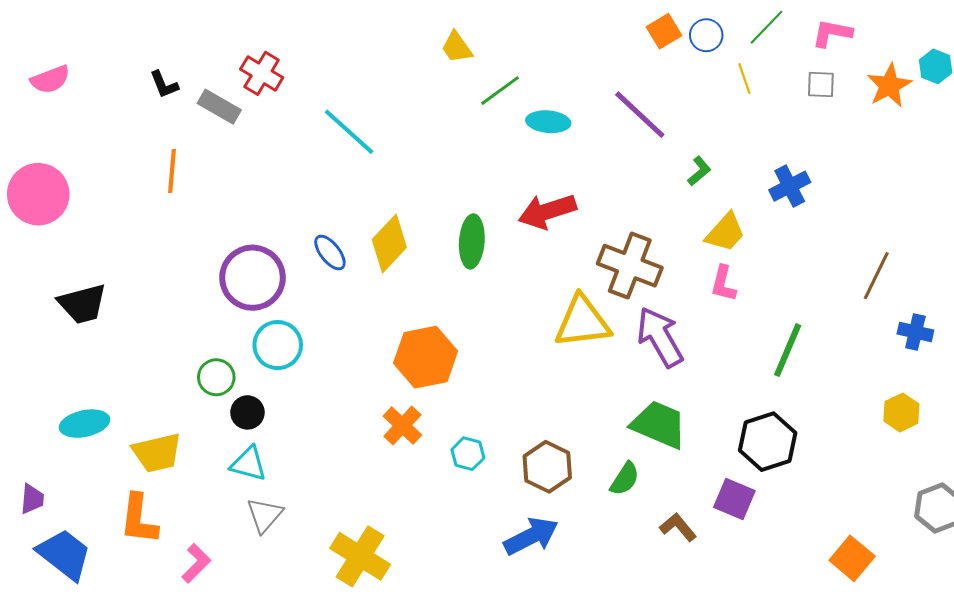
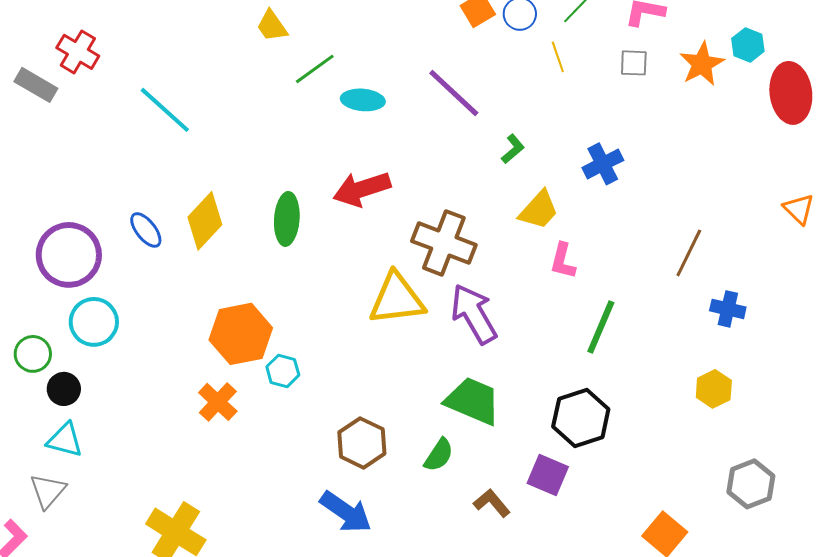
pink L-shape: (723, 284) -> (563, 261), moved
cyan hexagon: (468, 454) -> (283, 371), moved
gray triangle: (265, 515) -> (48, 491), moved
blue arrow: (531, 536) -> (346, 512), turned 62

